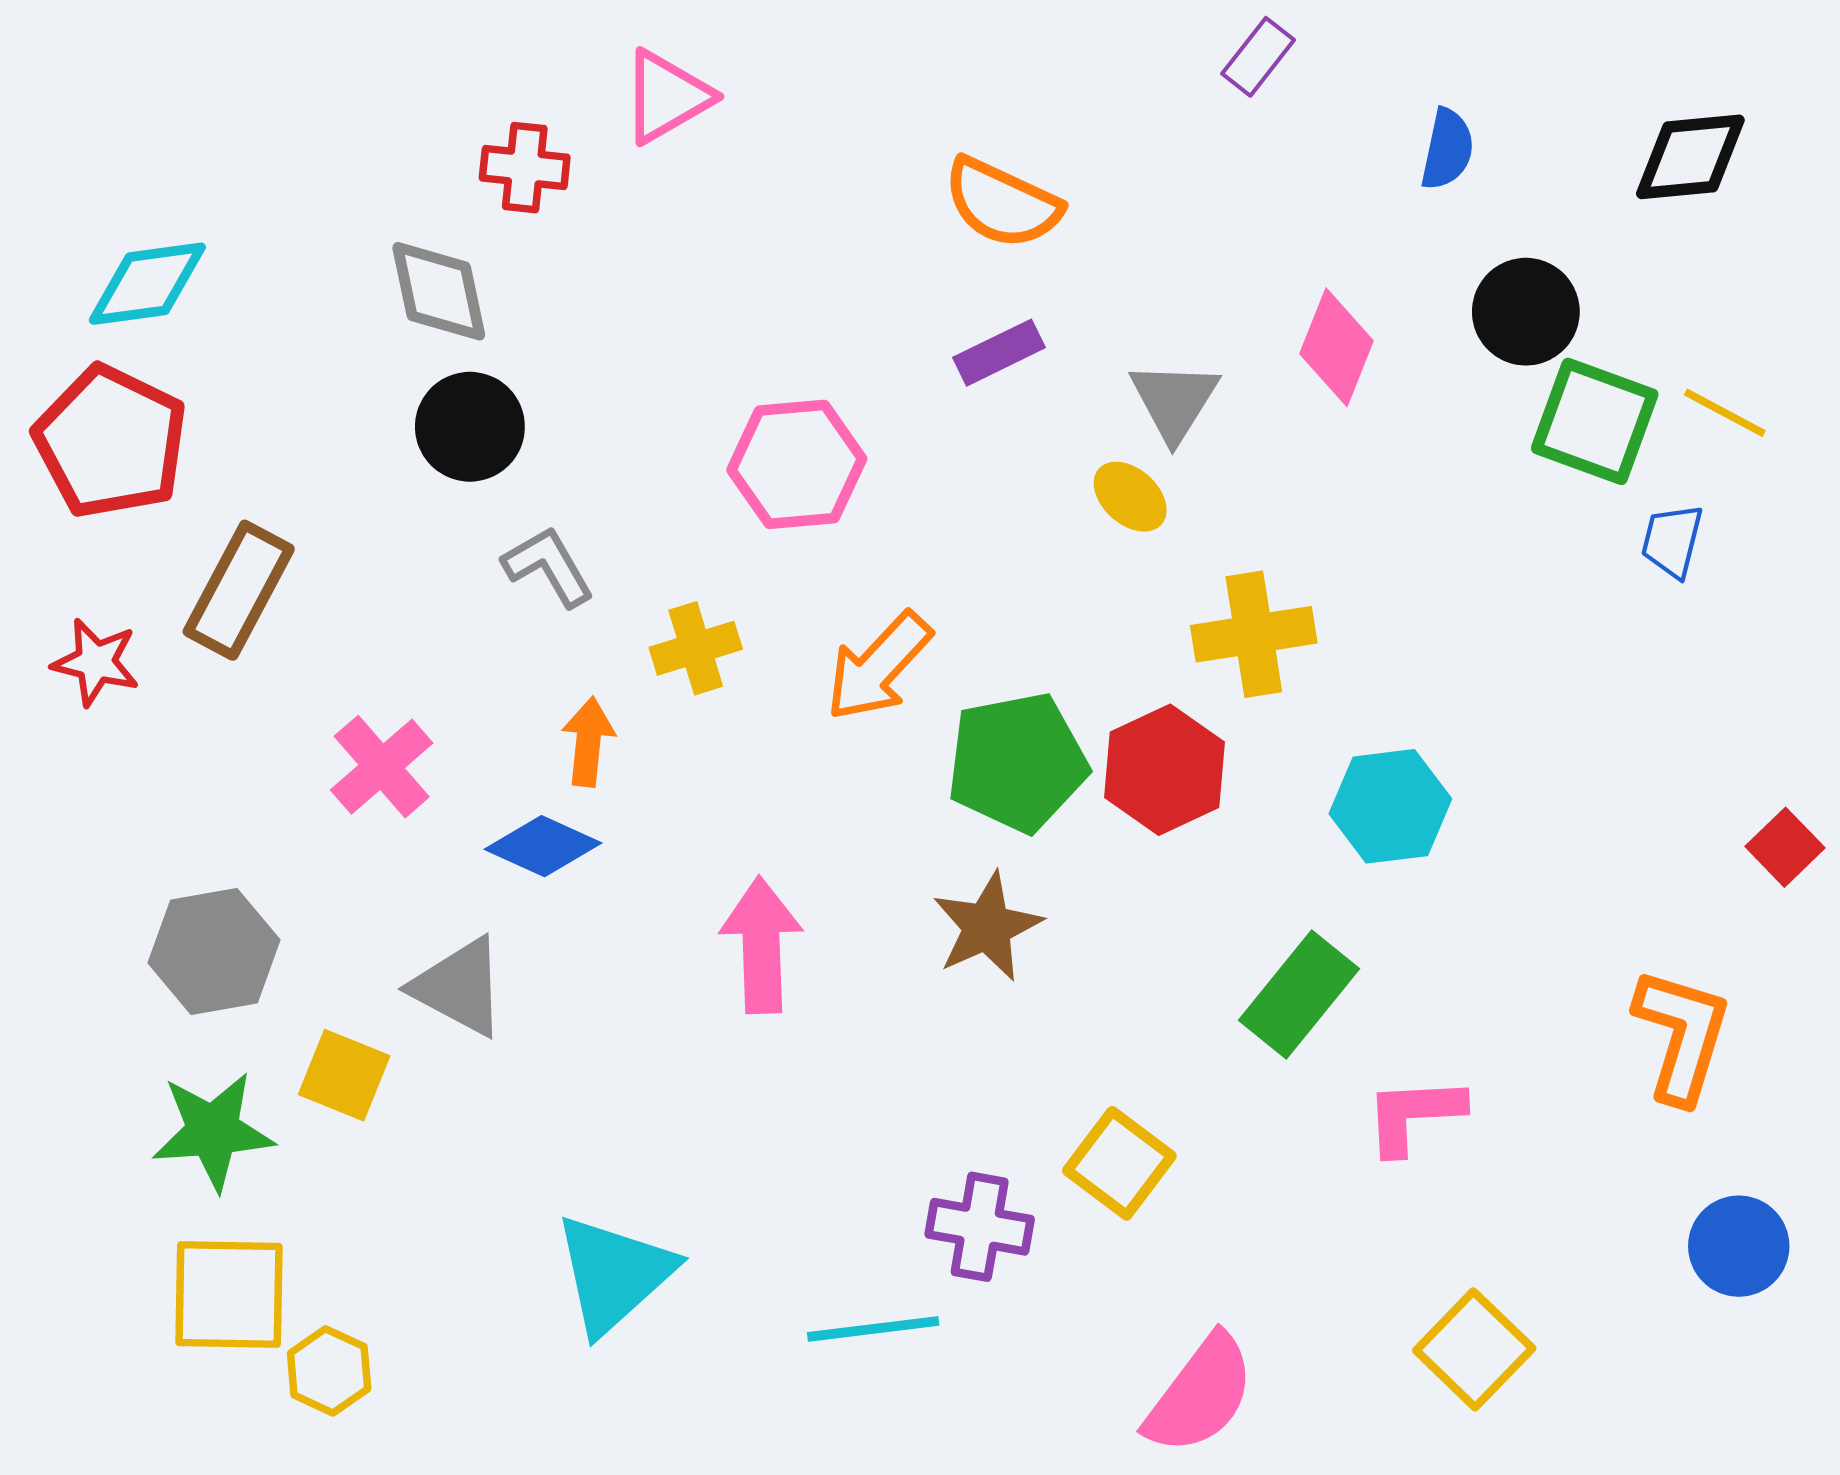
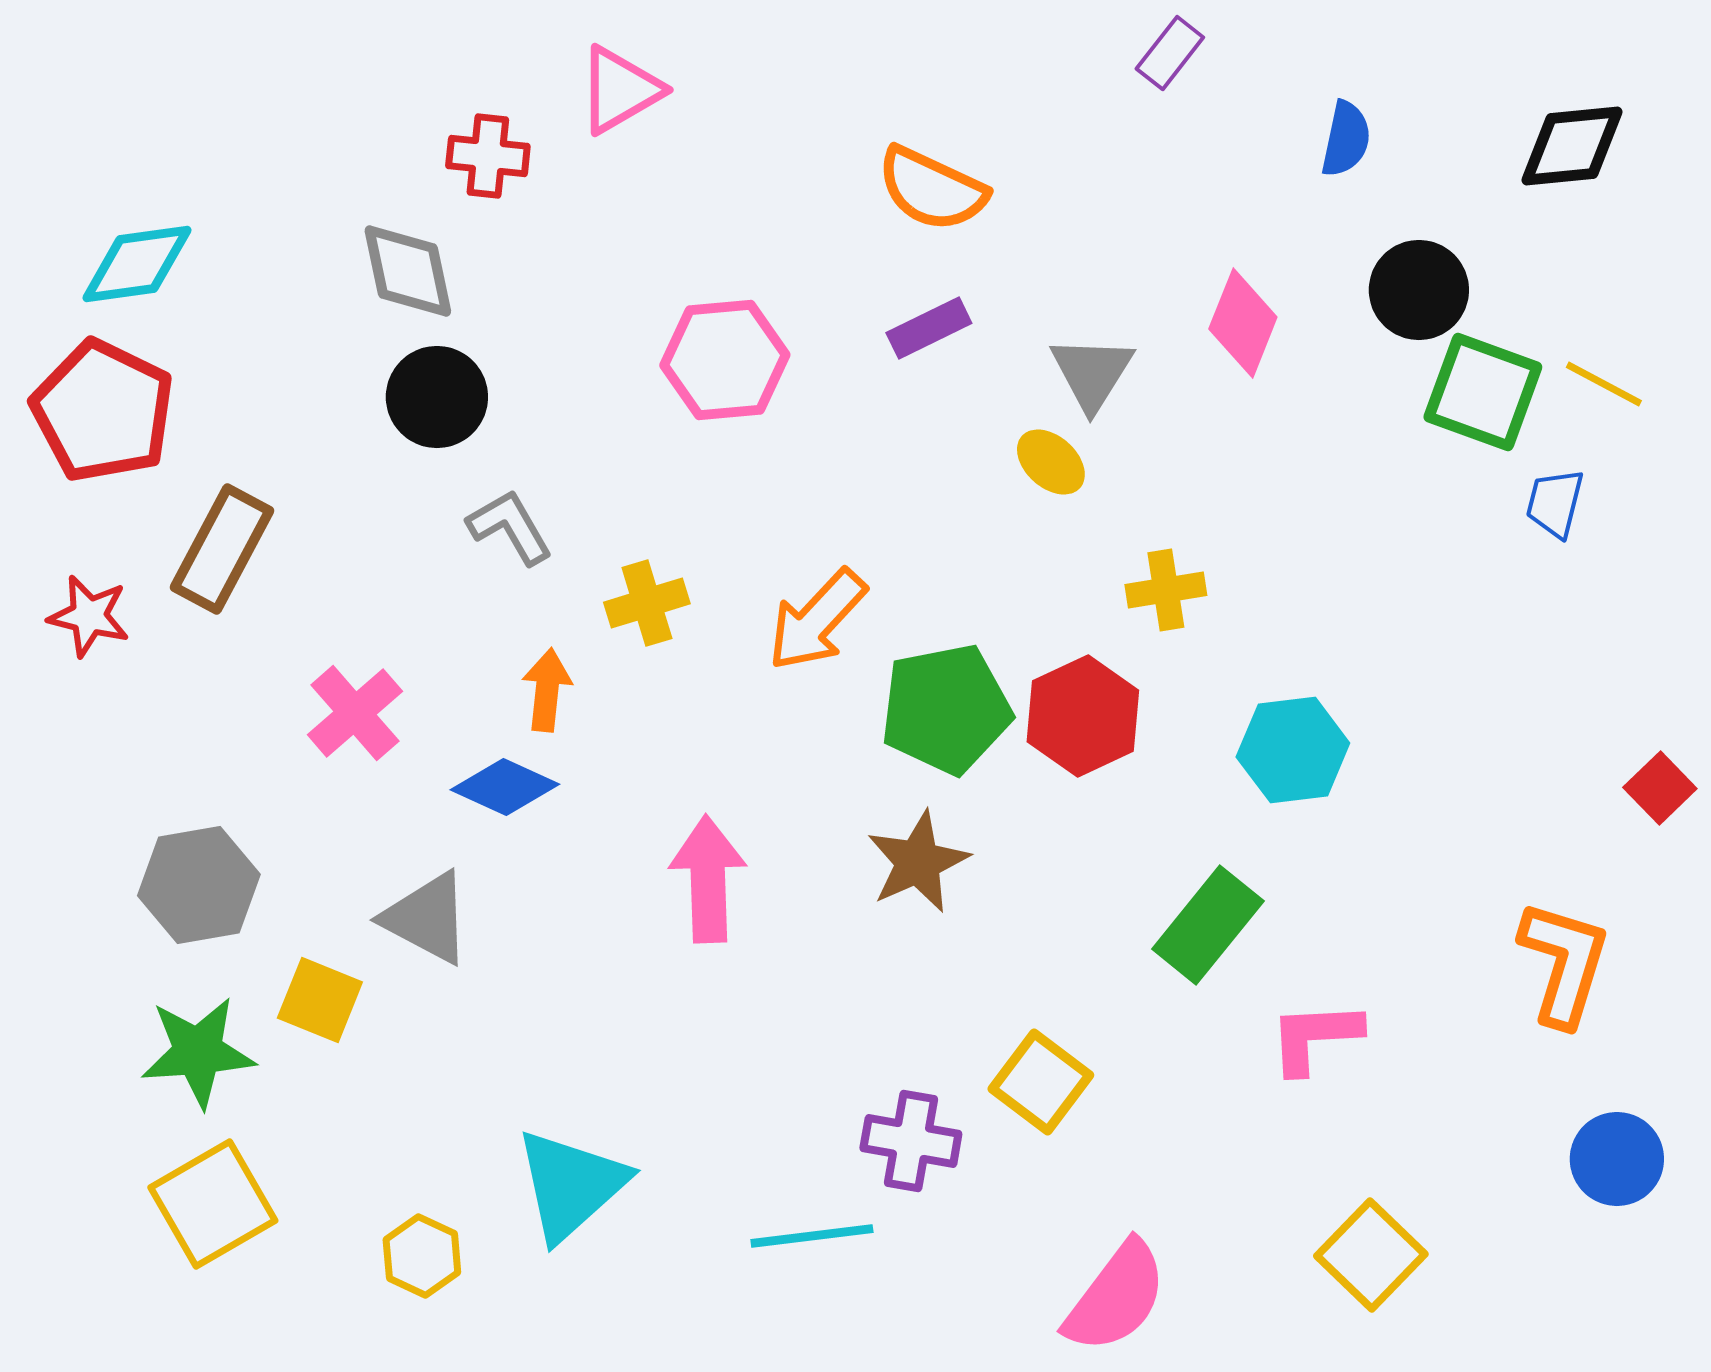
pink hexagon: (797, 464) -> (725, 360), moved
yellow cross: (1254, 634) -> (1166, 590), size x0.7
yellow square: (229, 1295) -> (213, 1204), turned -31
yellow hexagon: (329, 1371) -> (422, 1256), moved

